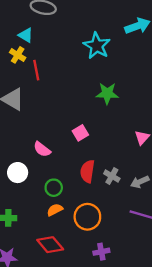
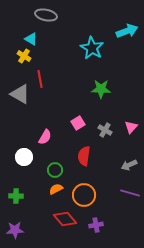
red line: (36, 70) -> (40, 79), moved
pink semicircle: (42, 149) -> (45, 137), turned -98
gray cross: (112, 176) -> (105, 130), moved
red diamond: (50, 245) -> (65, 219), moved

